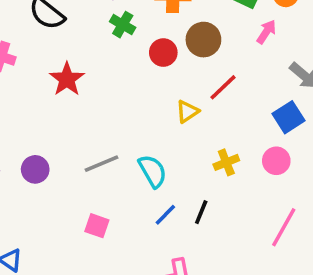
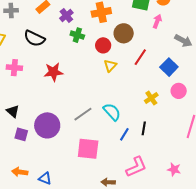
red star: (67, 79) -> (53, 72), turned -30
yellow triangle: (187, 111) -> (110, 66), moved
blue square: (288, 117) -> (169, 67), moved
purple circle: (35, 169) -> (47, 125), size x1.6
pink square: (97, 226) -> (88, 149), size x1.6

